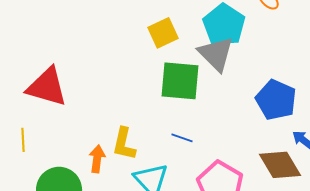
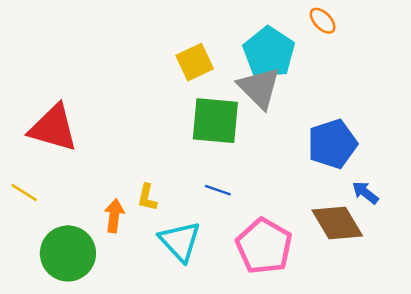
blue pentagon: (276, 100) -> (332, 144), turned 30
yellow line: (23, 140) -> (24, 193), turned -55
yellow L-shape: (124, 144) -> (147, 197), size x0.7

